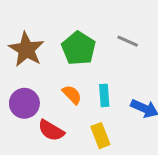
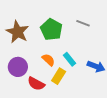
cyan rectangle: (104, 95) -> (69, 59), turned -32
yellow rectangle: (100, 136) -> (59, 76), moved, turned 56

